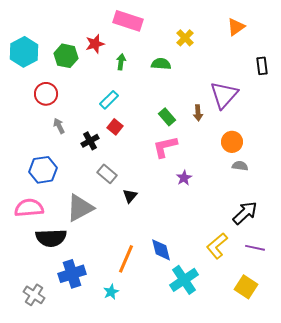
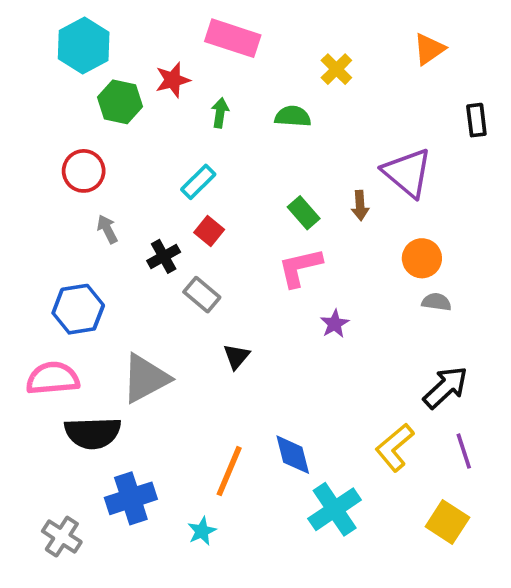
cyan hexagon: (24, 52) -> (84, 45), moved
purple triangle: (224, 95) -> (407, 173), turned -32
gray rectangle: (107, 174) -> (202, 295), moved
purple line: (255, 248) -> (464, 451), turned 60

